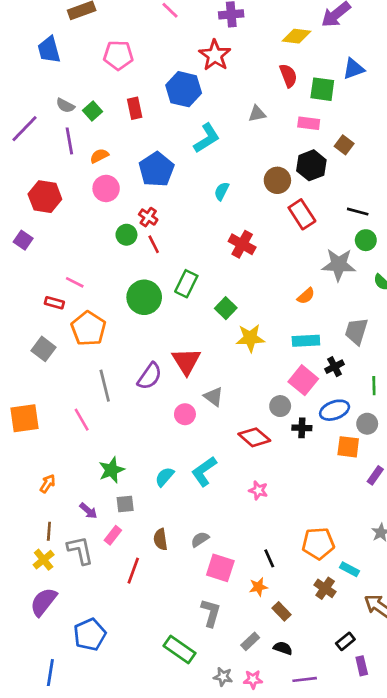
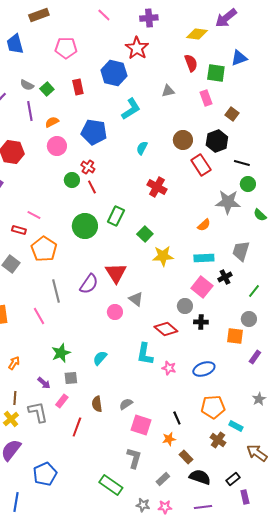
pink rectangle: (309, 123) -> (206, 98), turned 63
black hexagon: (311, 165) -> (217, 141), moved
blue pentagon: (156, 169) -> (94, 132), turned -30
green line: (374, 386) -> (254, 291), turned 40
blue ellipse: (335, 410) -> (204, 369), moved
cyan L-shape: (204, 471) -> (145, 354), moved, turned -45
black semicircle: (283, 648) -> (200, 477), moved, size x1.5

